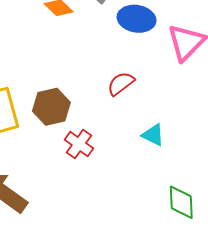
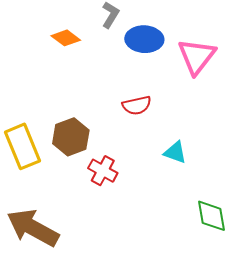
red semicircle: (121, 84) -> (137, 105), turned -148

